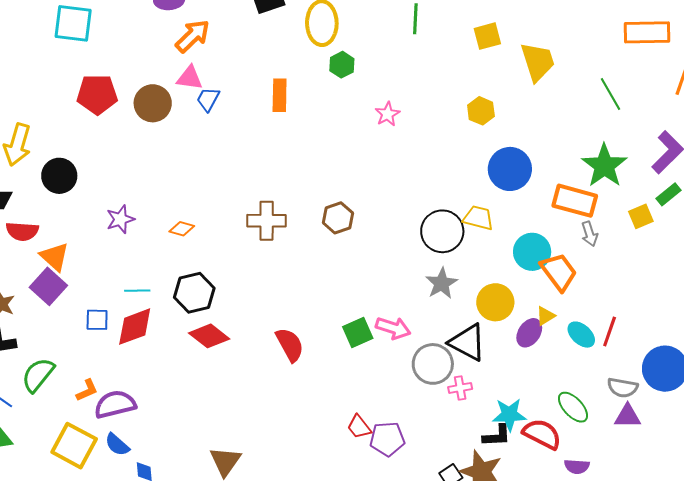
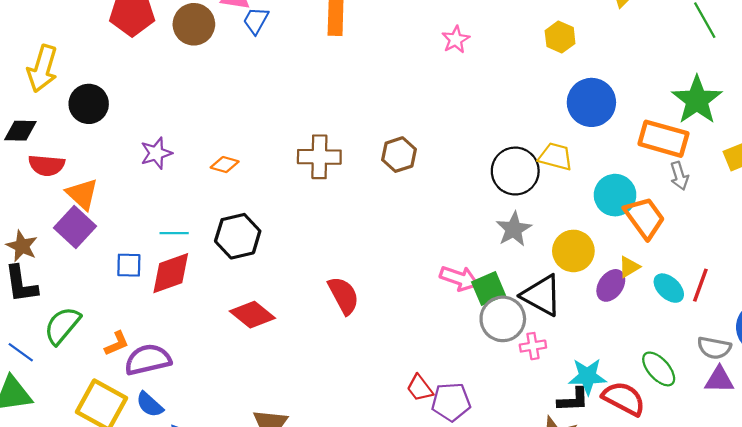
green square: (358, 333) -> (489, 289), moved
red diamond: (209, 336) -> (252, 315), moved

